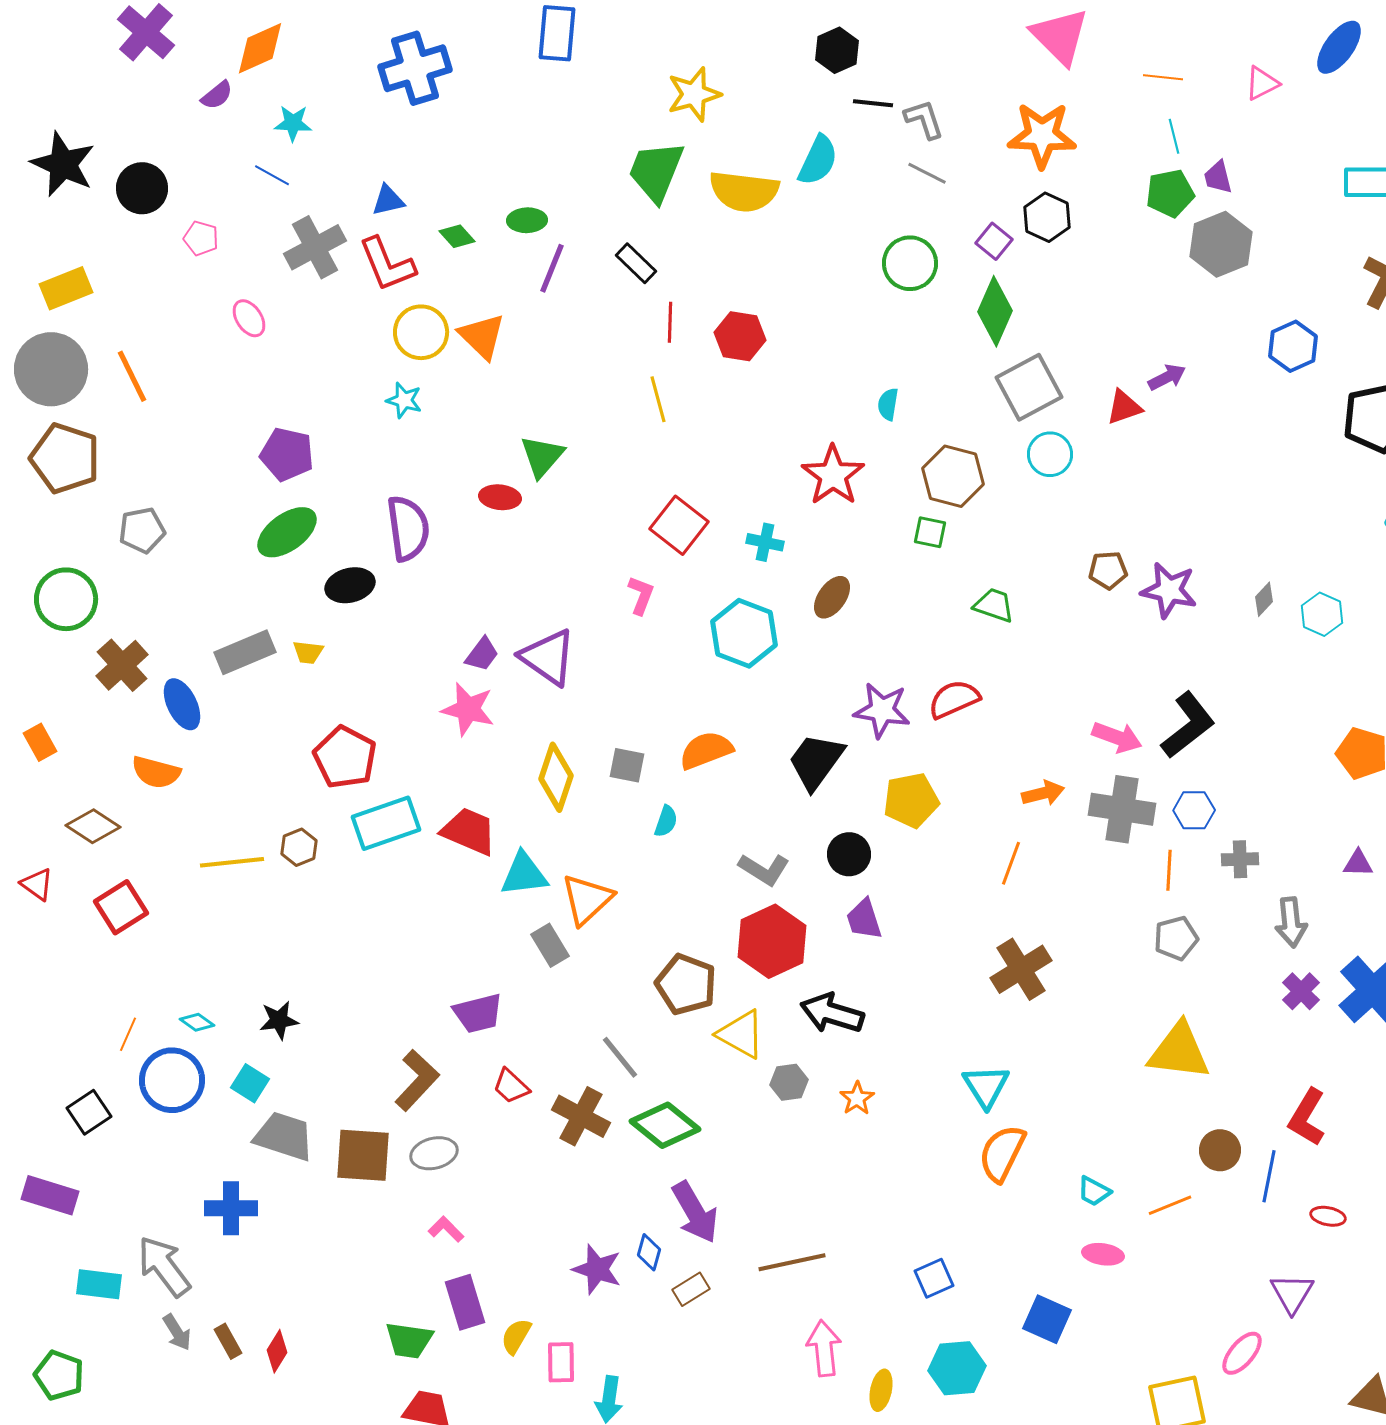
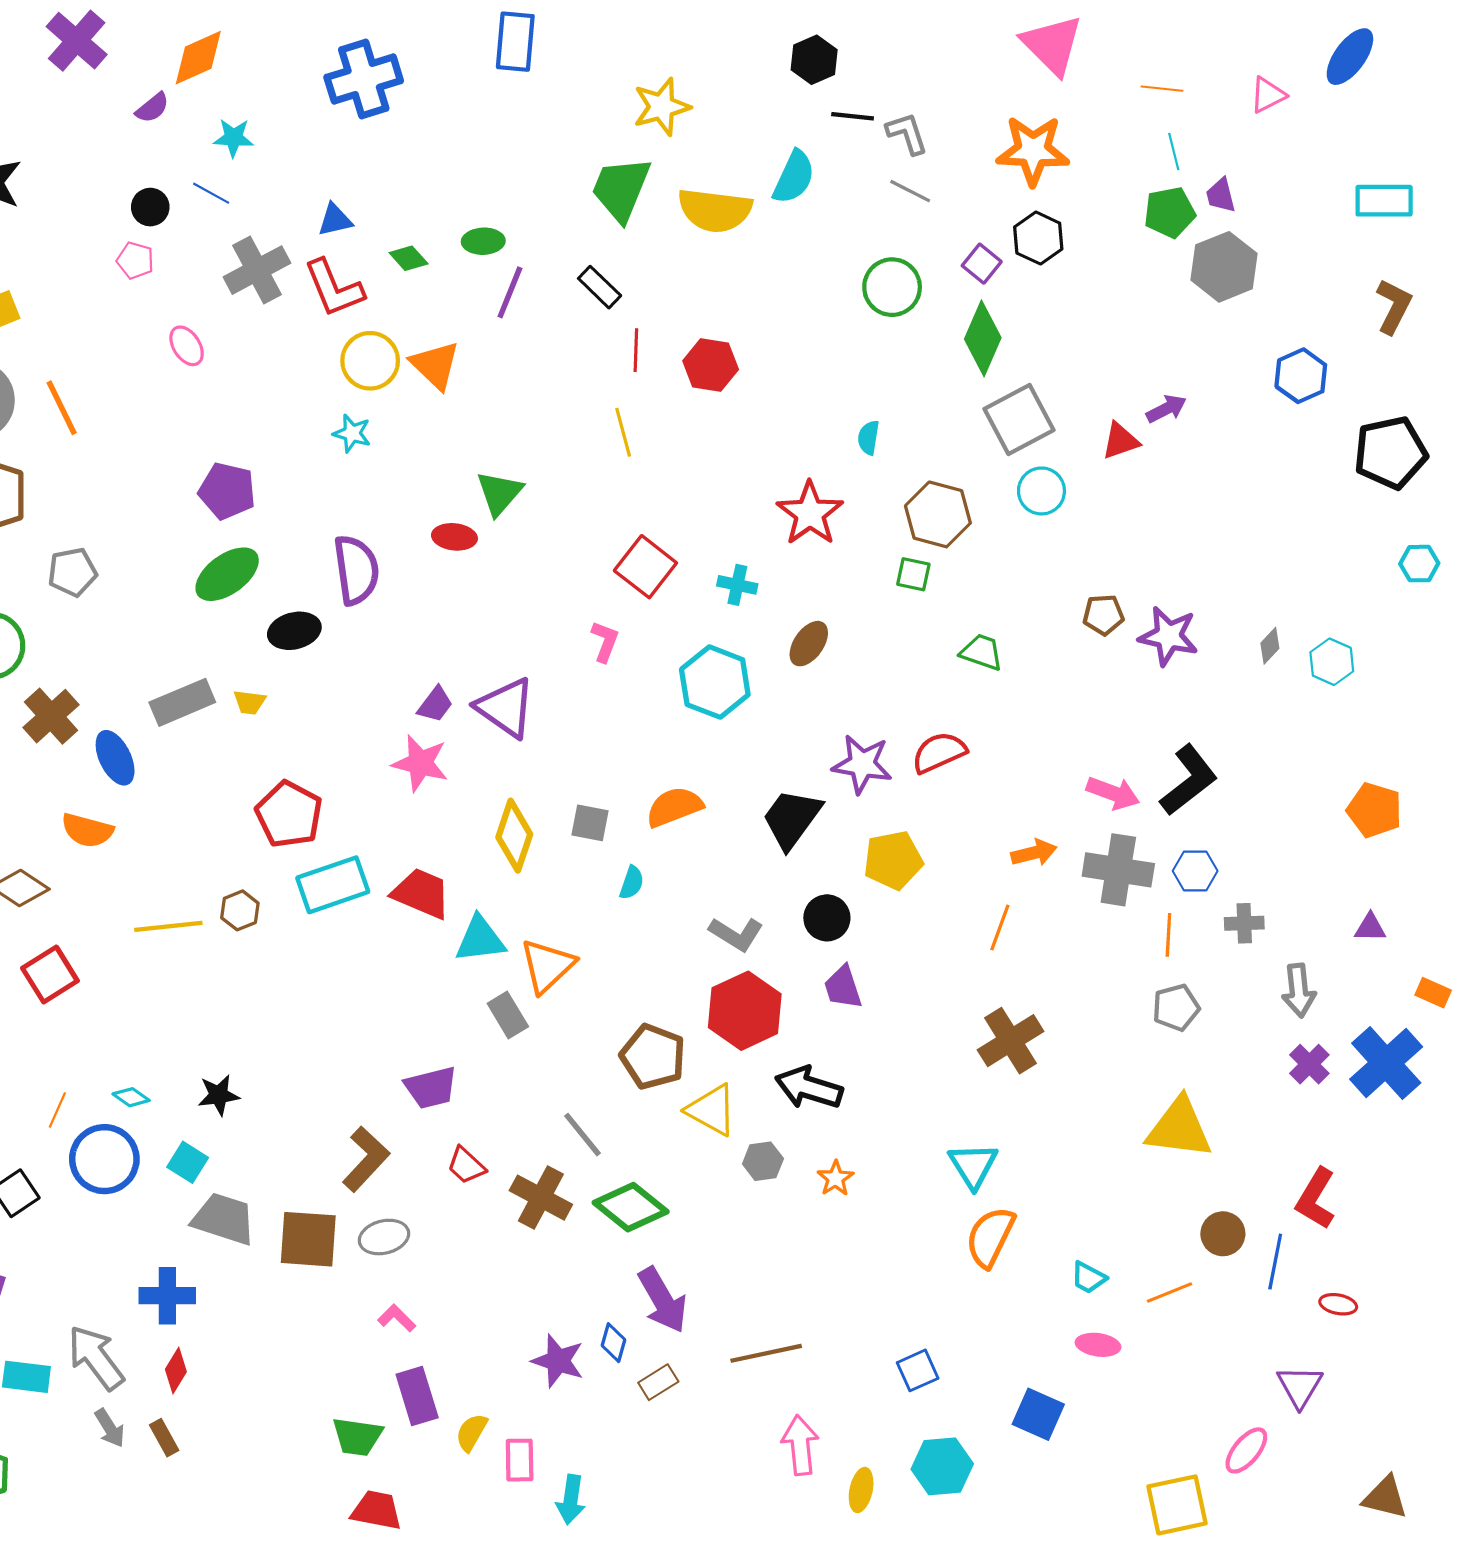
black circle: (142, 188) -> (150, 207), moved, size x0.7
red diamond: (277, 1351) -> (176, 1370), moved

